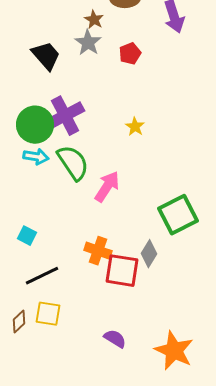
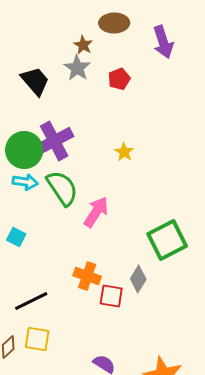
cyan square: (27, 236) -> (16, 237), moved
red square: (122, 271) -> (111, 296), size x0.7

